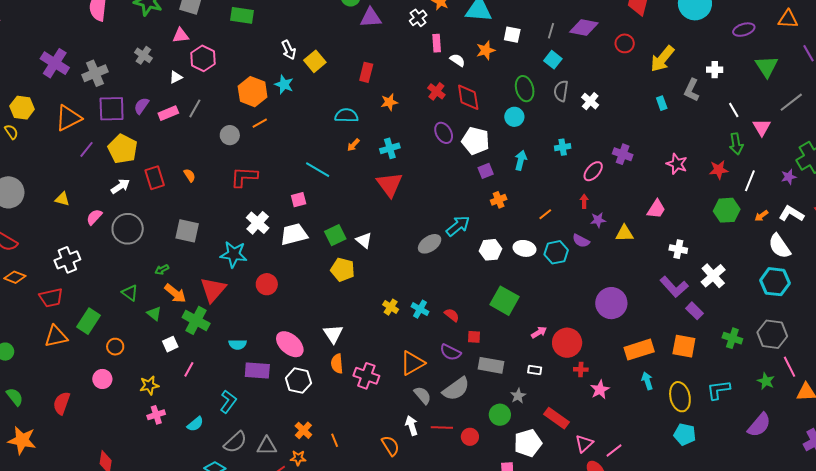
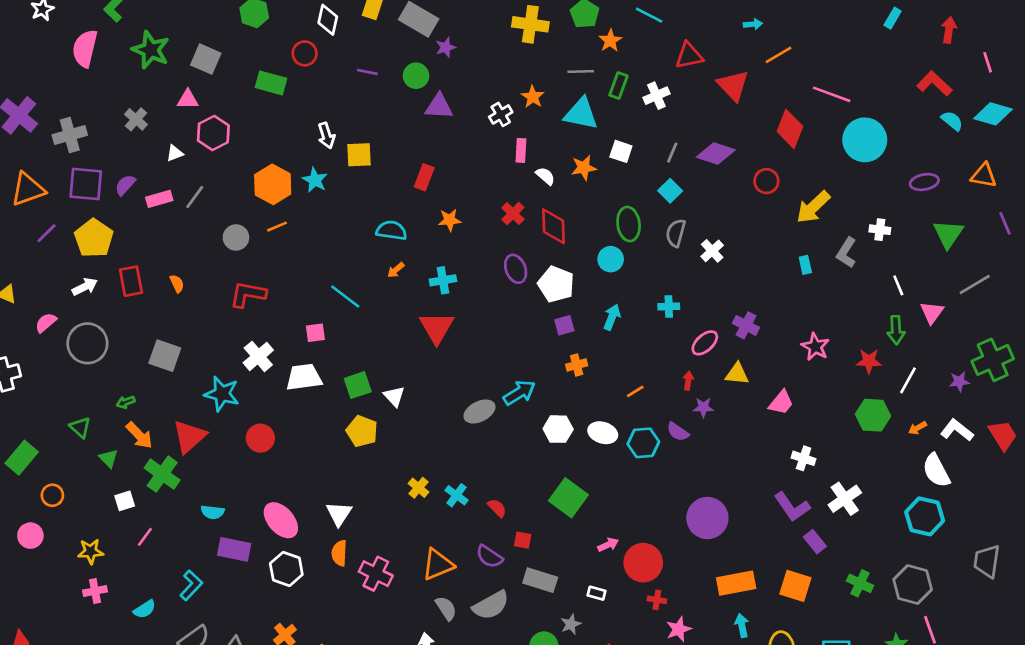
yellow square: (315, 61) -> (359, 155), turned 30
yellow triangle: (624, 233) -> (737, 374), moved

